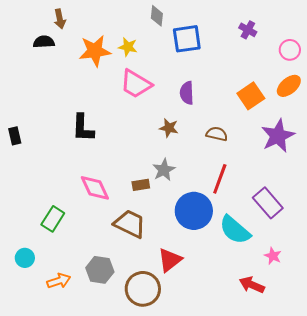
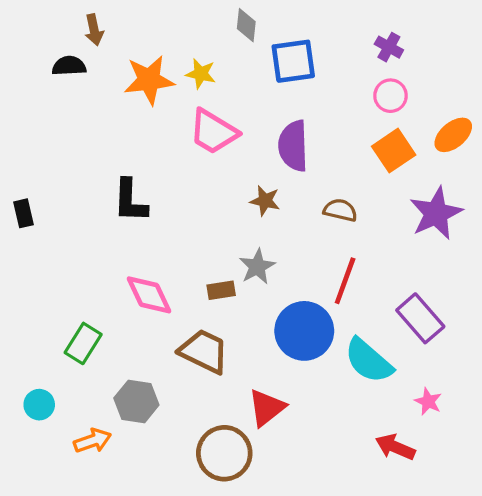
pink circle: (290, 50) -> (391, 96), moved
purple semicircle: (187, 93) -> (293, 146), size x1.4
gray hexagon: (100, 270) -> (136, 401), moved

